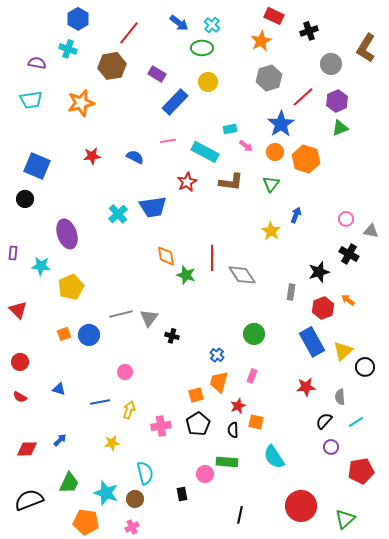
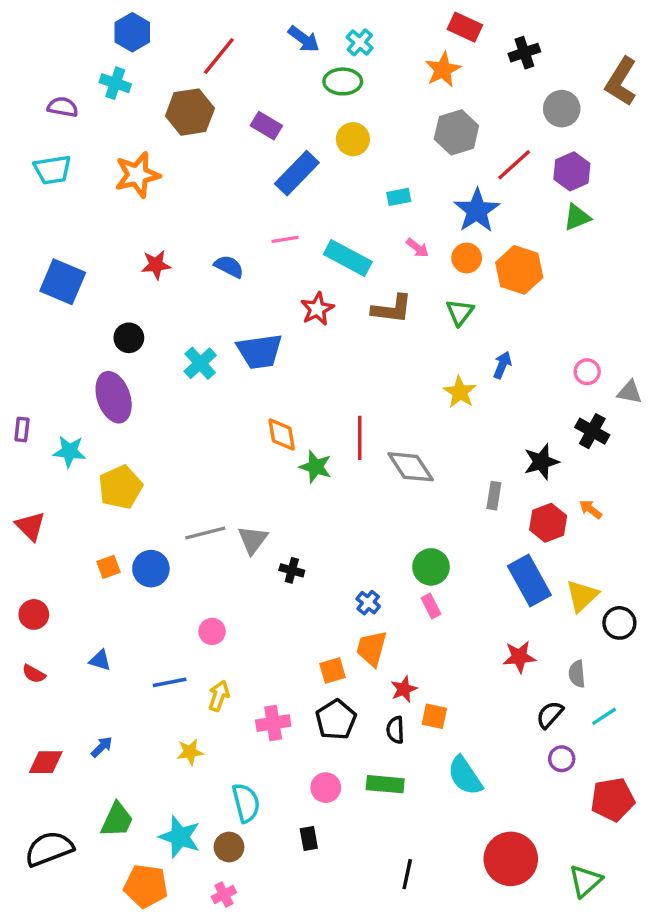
cyan rectangle: (230, 129) -> (399, 197), moved
black circle: (25, 199) -> (129, 338), moved
pink rectangle: (252, 376) -> (431, 606), moved, turned -48
pink circle: (205, 474) -> (326, 788), moved

